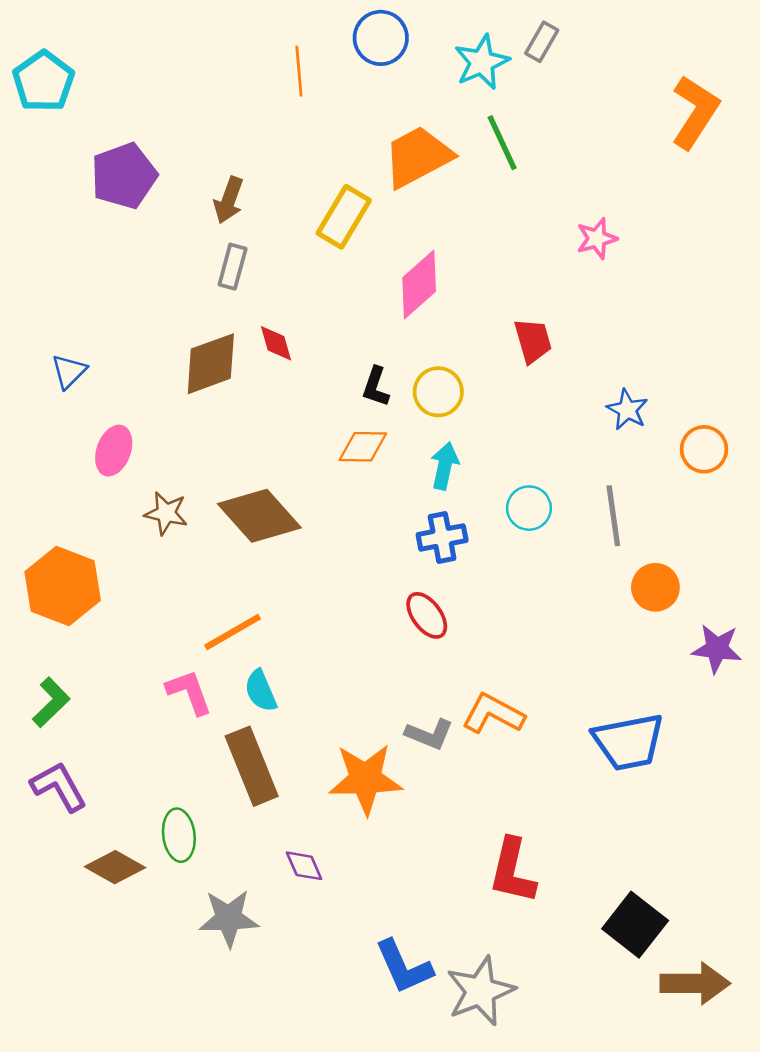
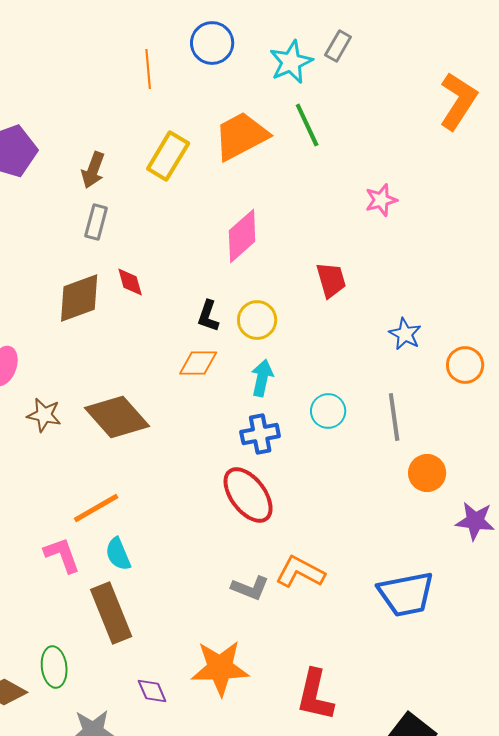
yellow rectangle: (344, 217) -> (168, 156), moved
red ellipse: (427, 615) -> (248, 495), size x1.5
orange star: (365, 779) -> (220, 668), moved

